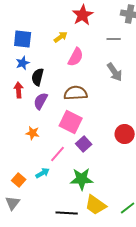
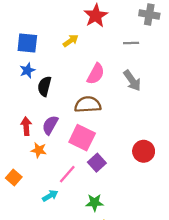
pink semicircle: (76, 57) -> (96, 74), moved
red arrow: (19, 90) -> (26, 126), moved
purple semicircle: (41, 101) -> (50, 125), moved
green star: (82, 179) -> (95, 203), size x0.7
orange square: (19, 180) -> (14, 177), moved

